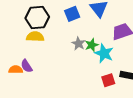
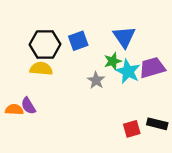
blue square: (72, 14) -> (78, 41), moved
green star: (92, 45) -> (113, 61), moved
cyan star: (104, 53) -> (128, 71), moved

